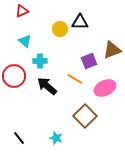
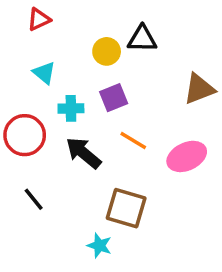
purple square: (89, 61) -> (114, 98), moved
brown square: (85, 116) -> (126, 208), moved, turned -30
black line: (19, 138) -> (34, 199), moved

